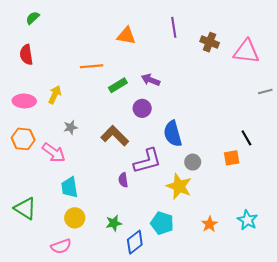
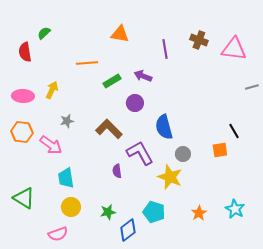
green semicircle: (33, 18) -> (44, 33), moved
purple line: (174, 27) -> (165, 49), moved
purple L-shape: (147, 161) -> (140, 153), turned -104

